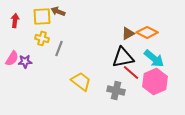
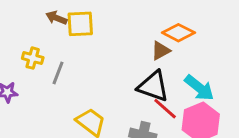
yellow square: (42, 16) -> (80, 24), moved
orange diamond: (147, 32) -> (178, 33), moved
black triangle: (123, 57) -> (153, 86), turned 30

